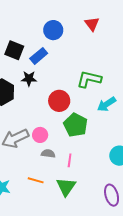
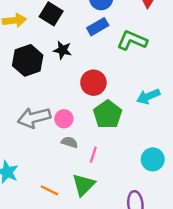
blue rectangle: (39, 56) -> (98, 27), moved
green L-shape: (89, 79) -> (132, 40), moved
orange line: (36, 180) -> (49, 190), moved

